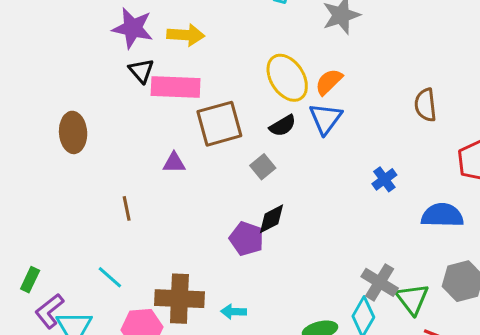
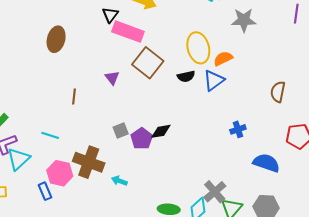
brown square: (219, 124) -> (148, 63), turned 36
purple triangle: (174, 163) -> (112, 78), turned 35
gray square: (263, 167) -> (121, 130), moved
cyan line: (110, 277) -> (50, 135), turned -42

